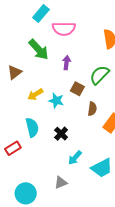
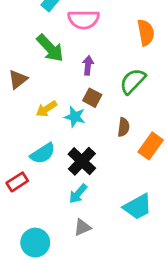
brown square: (77, 89) -> (92, 98), moved
cyan semicircle: (32, 127) -> (43, 153), turned 72
black cross: (61, 134) -> (82, 161), size x1.5
cyan arrow: (75, 158) -> (78, 194), moved

